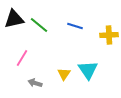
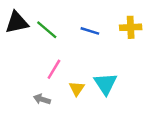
yellow cross: (109, 35) -> (131, 27), moved
pink line: (22, 58) -> (54, 69), moved

